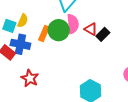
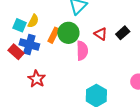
pink semicircle: (73, 24) -> (82, 51), moved
black rectangle: (103, 34) -> (123, 33), moved

